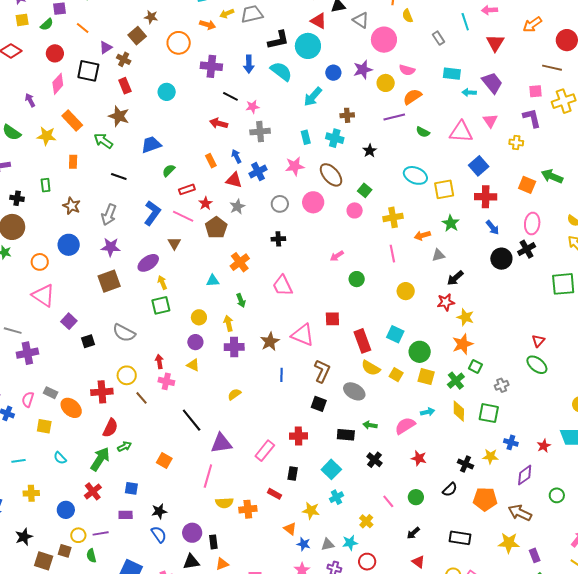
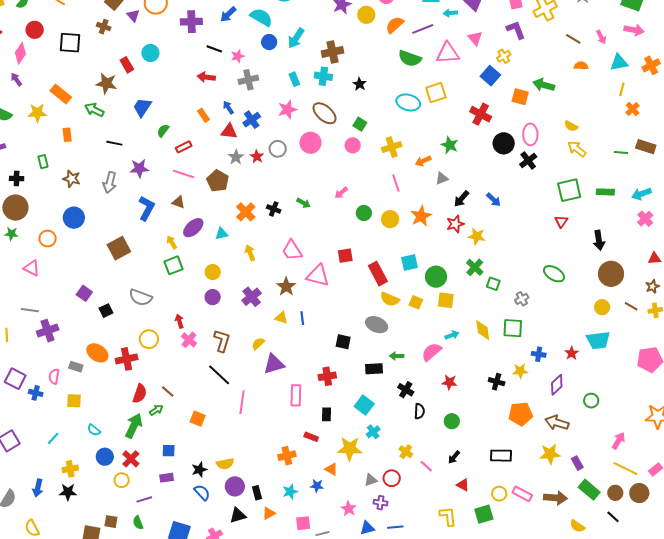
purple triangle: (106, 48) -> (133, 16), moved, turned -32
blue arrow: (249, 64) -> (228, 14), turned 54
blue circle: (333, 73) -> (269, 42), moved
pink diamond: (58, 84) -> (20, 53), moved
red rectangle: (125, 86) -> (127, 65), moved
brown cross: (347, 115) -> (332, 52), size x1.5
purple line: (394, 117) -> (423, 29), moved
green semicircle: (423, 132) -> (410, 58), size x1.6
yellow cross: (516, 142) -> (504, 56), turned -32
blue trapezoid: (151, 145) -> (142, 107), turned -30
blue square: (479, 166) -> (490, 76), moved
yellow square: (444, 189) -> (436, 93), moved
red cross: (486, 197) -> (481, 114), turned 35
red star: (206, 203) -> (257, 157), moved
blue L-shape: (152, 213) -> (147, 208), moved
blue arrow: (493, 228) -> (493, 200), moved
black cross: (278, 239) -> (274, 209), moved, turned 32
brown triangle: (174, 243) -> (178, 202), turned -32
purple star: (111, 247) -> (139, 168), moved
black circle: (501, 259) -> (504, 143), moved
purple ellipse: (148, 263) -> (193, 228), moved
pink trapezoid: (283, 286) -> (292, 250), moved
yellow circle: (406, 291) -> (390, 219), moved
pink triangle: (43, 295) -> (31, 268), moved, size x0.7
green arrow: (241, 300) -> (303, 203), moved, turned -32
yellow arrow: (228, 323) -> (250, 253), moved
cyan square: (395, 334) -> (410, 263), turned -30
red triangle: (538, 341) -> (561, 221), moved
orange star: (463, 344) -> (421, 216), moved
purple cross: (234, 347) -> (252, 297), turned -30
yellow triangle: (193, 365) -> (281, 318), moved
brown L-shape: (322, 371) -> (222, 341), moved
pink cross: (166, 381) -> (189, 340), turned 35
green cross: (456, 381) -> (475, 267), moved
brown line: (142, 398) -> (168, 392), moved
orange ellipse: (71, 408) -> (97, 353), moved
purple triangle: (221, 443) -> (274, 364), moved
pink rectangle: (265, 451) -> (296, 395), turned -30
cyan line: (19, 461) -> (53, 438), turned -32
pink line: (208, 476) -> (242, 402), moved
black semicircle: (450, 490) -> (419, 411), moved, turned -35
pink line: (388, 501) -> (426, 466), moved
yellow semicircle: (224, 503) -> (225, 464), moved
blue circle: (66, 510) -> (105, 457), moved
yellow star: (311, 511) -> (350, 449), size x1.4
yellow circle: (78, 535) -> (122, 480), moved
black star: (24, 537) -> (68, 492), moved, turned 30
cyan star: (350, 543) -> (290, 492), moved
blue star: (304, 544) -> (317, 486), moved
red circle: (367, 562) -> (392, 478), moved

